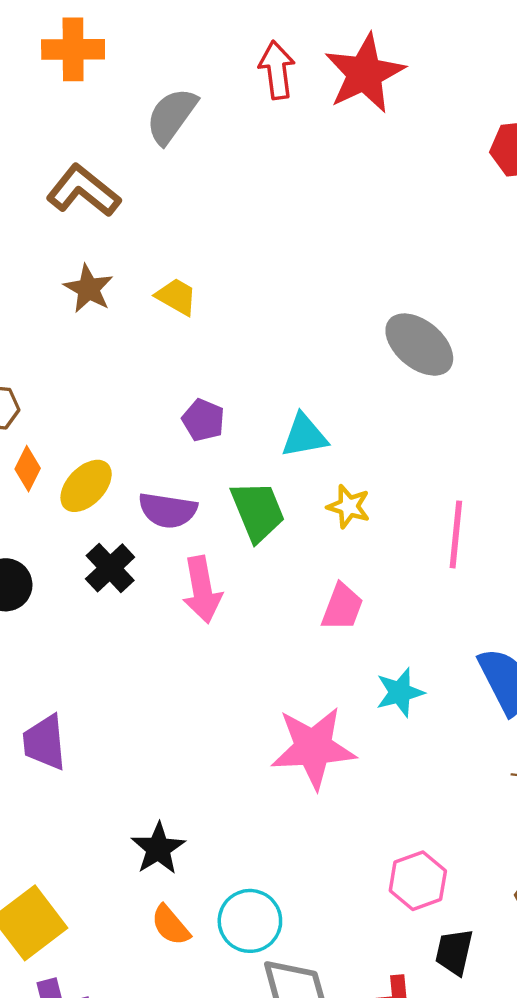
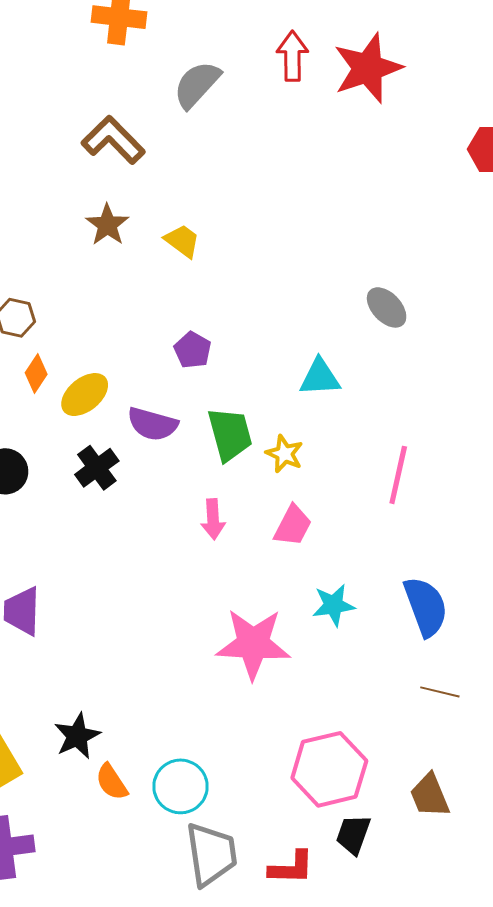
gray ellipse: (419, 345) -> (387, 307), size x0.7
cyan triangle: (304, 436) -> (320, 377), moved
yellow star: (349, 506) -> (285, 454), moved
pink arrow: (202, 590) -> (213, 519), moved, size x0.7
black star: (158, 849) -> (77, 736), moved
pink hexagon: (418, 881) -> (329, 769), size x1.5

